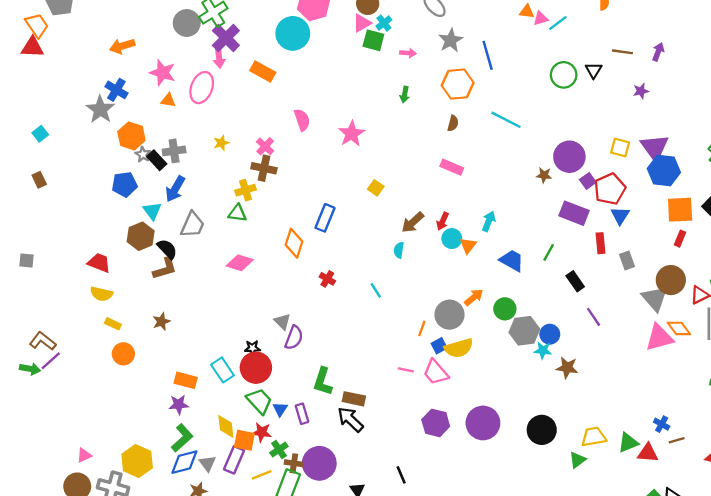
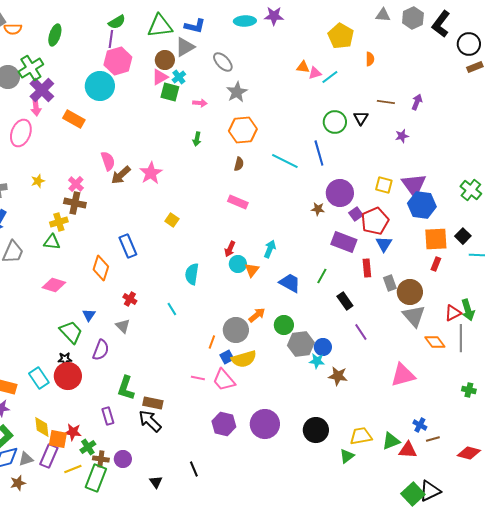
blue line: (488, 55) -> (319, 153), moved
blue rectangle: (325, 218) -> (128, 246), turned -45
brown arrow: (413, 222) -> (121, 175), moved
cyan semicircle: (399, 250) -> (192, 274), size x1.5
brown circle: (671, 280) -> (410, 292), moved
gray triangle: (282, 322) -> (123, 326), moved
pink triangle: (659, 338) -> (403, 375), moved
green trapezoid: (259, 401) -> (71, 332), moved
blue triangle: (280, 409) -> (89, 315), moved
gray triangle: (207, 463) -> (26, 459), turned 49
purple circle: (319, 463) -> (123, 459), size x0.6

